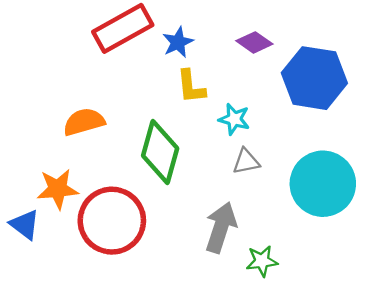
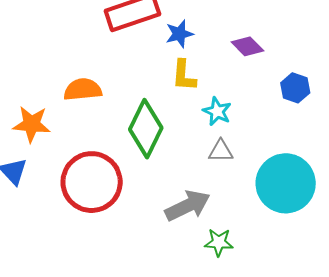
blue hexagon: (314, 78) -> (295, 88), size x0.5
orange star: (58, 189) -> (32, 124), moved
gray arrow: (221, 227) -> (188, 206), turned 36

